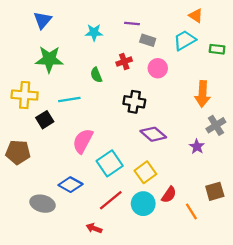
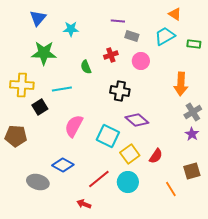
cyan star: (94, 32) -> (71, 29), moved
purple star: (197, 147) -> (192, 134), moved
cyan square: (110, 163) -> (108, 136), moved, turned -30
red semicircle: (169, 195) -> (156, 156), moved

